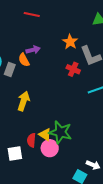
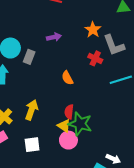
orange semicircle: (24, 60) -> (67, 78), moved
yellow arrow: (24, 101) -> (31, 110), moved
red semicircle: (31, 140) -> (69, 112), moved

